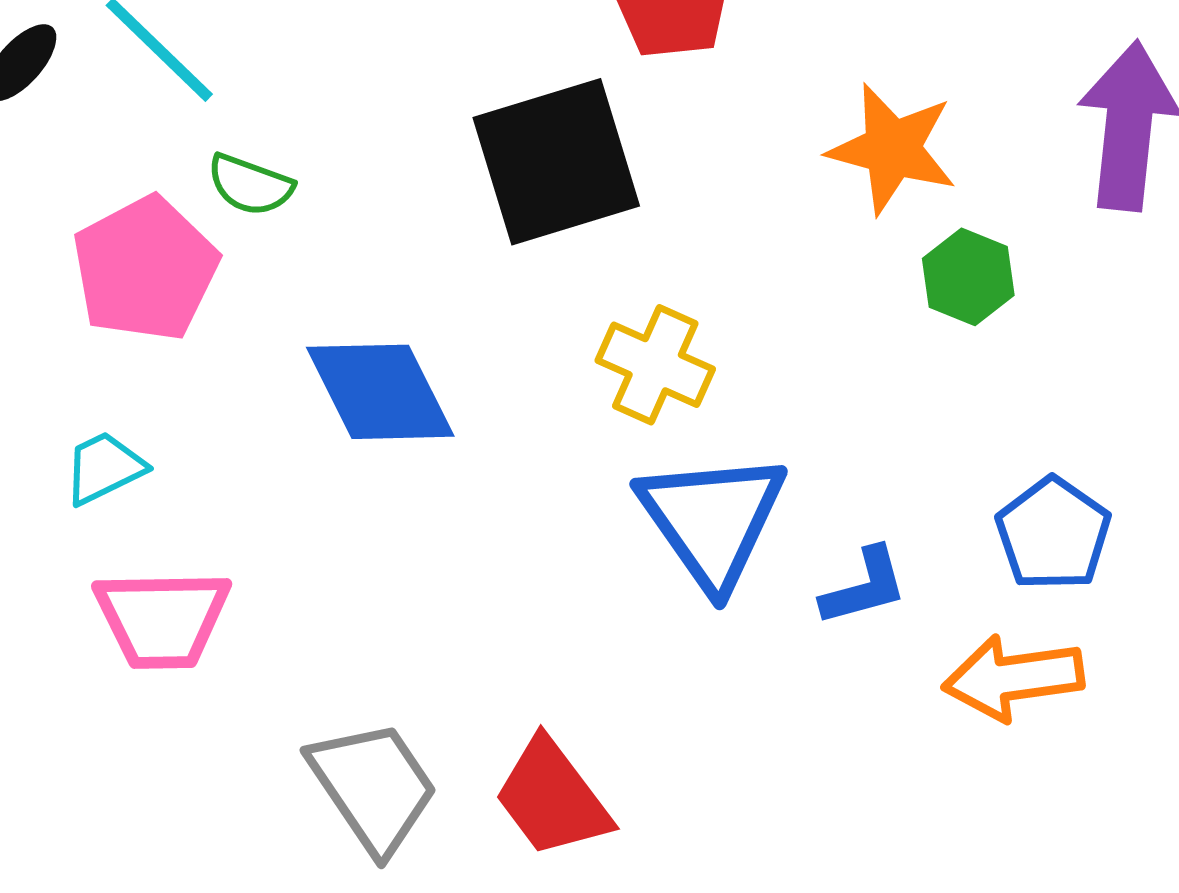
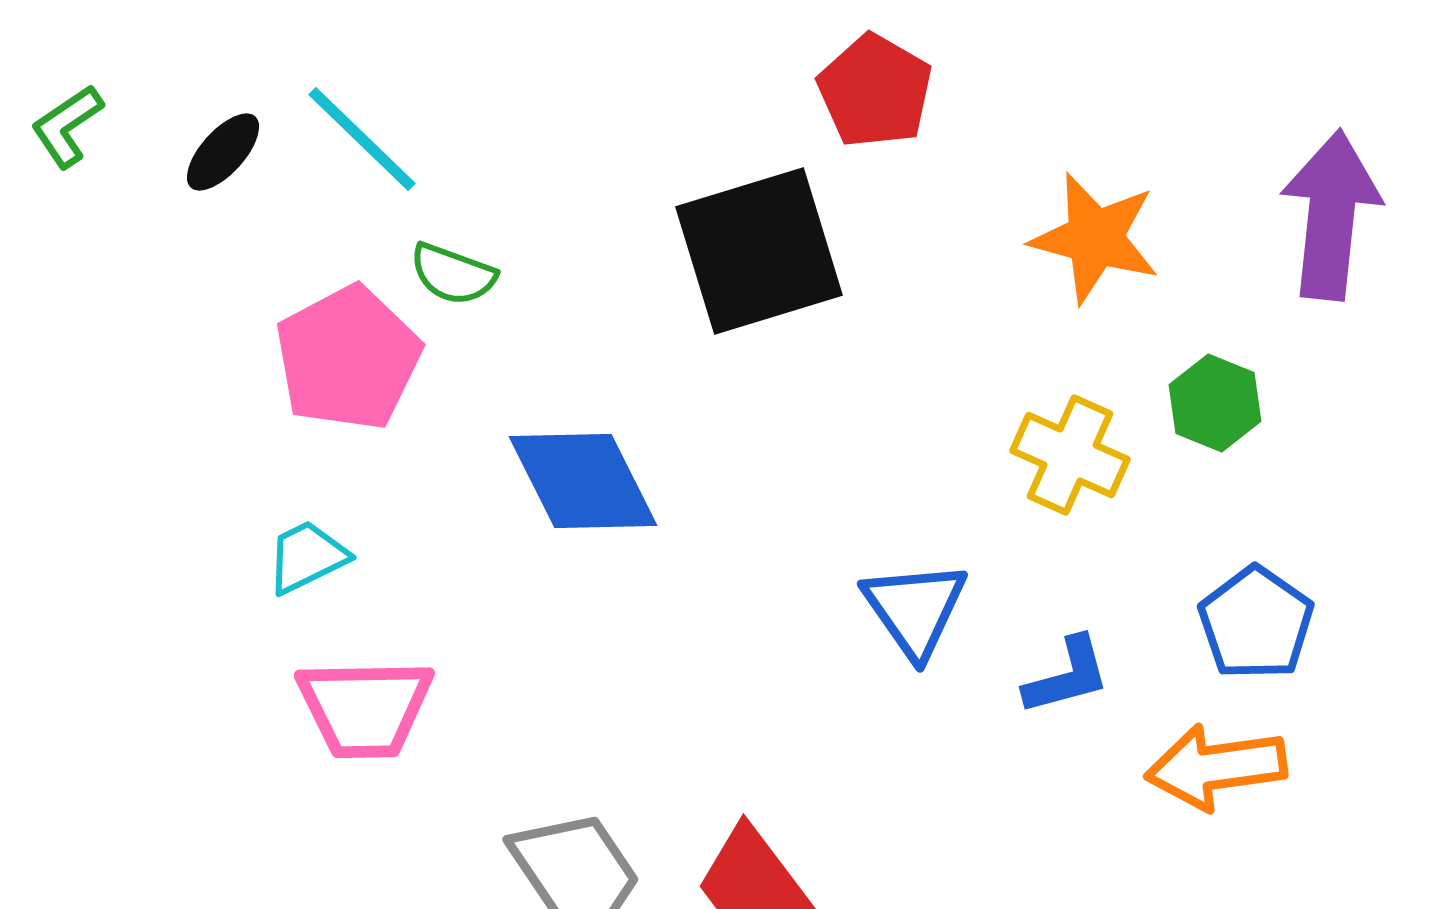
green hexagon: (968, 277) -> (1215, 403), moved
yellow cross: (655, 365) -> (1070, 455), moved
blue triangle: (712, 520) -> (915, 609), size x0.7

